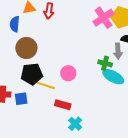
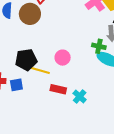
brown circle: (26, 48) -> (30, 14), moved
cyan cross: (75, 124) -> (80, 97), moved

